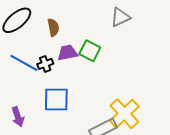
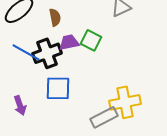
black cross: (45, 64) -> (47, 53), size x1.8
yellow cross: (124, 114) -> (125, 102), turned 32

